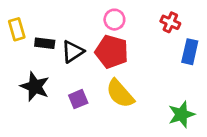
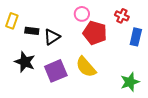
yellow rectangle: (17, 29) -> (12, 21), turned 35
red pentagon: (112, 52) -> (95, 33), moved
purple square: (78, 99) -> (56, 71), size x1.6

